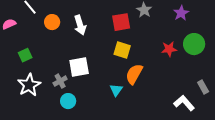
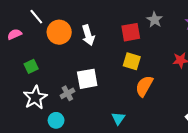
orange circle: (52, 22) -> (59, 32), size x1.5
cyan triangle: (116, 90) -> (118, 118), moved
cyan circle: (68, 101) -> (56, 120), moved

